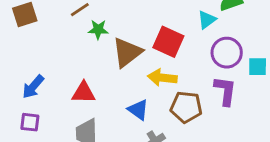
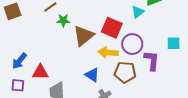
purple circle: (227, 53) -> (132, 44), moved
red triangle: (84, 93) -> (40, 72), moved

